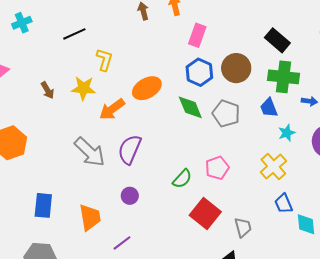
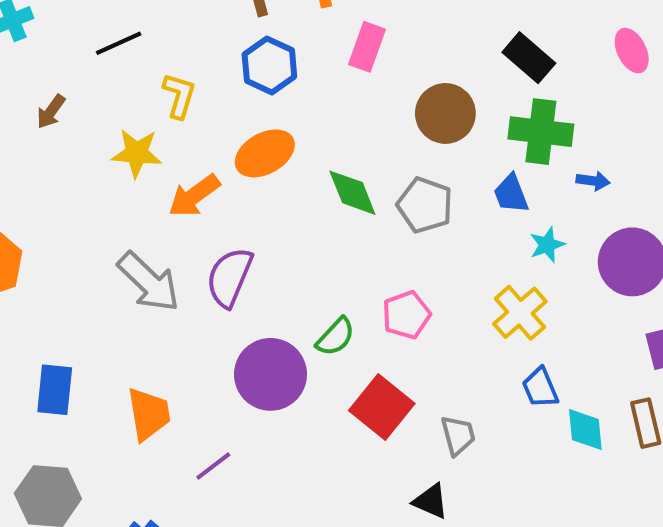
blue hexagon: (199, 72) -> (269, 66), moved
brown arrow: (47, 90) -> (51, 112), moved, turned 66
purple circle: (130, 196) -> (270, 374), moved, size x2.0

